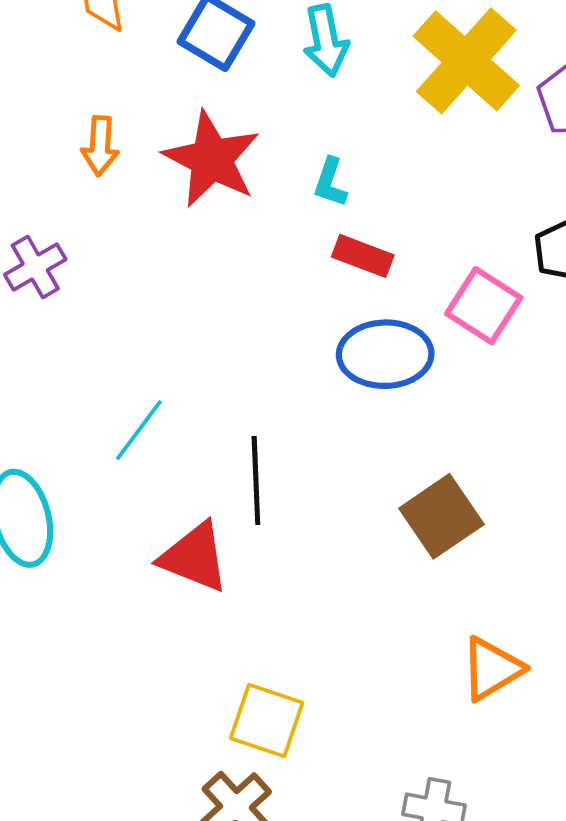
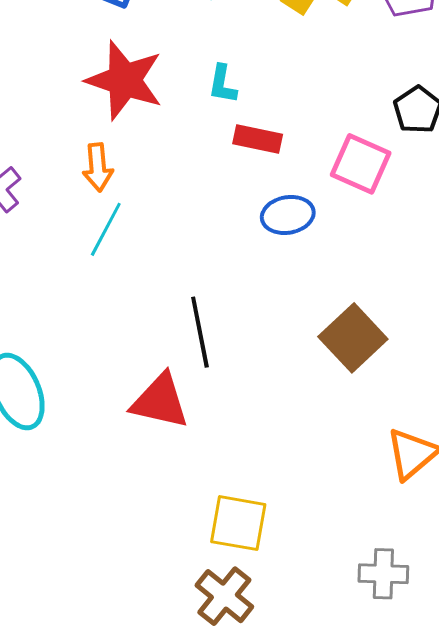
orange arrow: (100, 146) -> (98, 167), moved
blue ellipse: (385, 354) -> (288, 215), size x0.7
cyan line: (139, 430) -> (106, 229), moved

